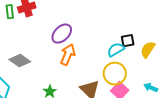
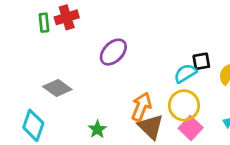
orange arrow: (68, 55) -> (141, 107), moved

